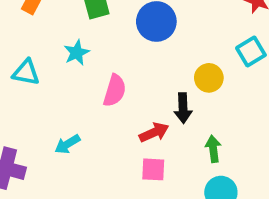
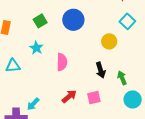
black arrow: (183, 108) -> (101, 70), moved
red arrow: (154, 132) -> (69, 96), moved
cyan arrow: (67, 144) -> (33, 104), moved

